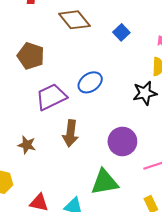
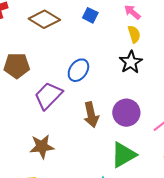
brown arrow: (70, 133) -> (91, 115), moved
brown star: (27, 145) -> (42, 146), size x1.4

